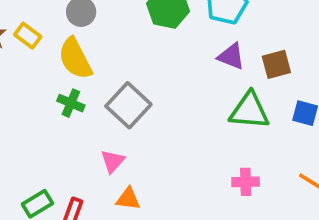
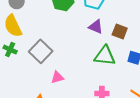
brown square: (276, 64) -> (120, 31), turned 35
pink triangle: (113, 161) -> (57, 77), moved, turned 32

